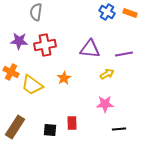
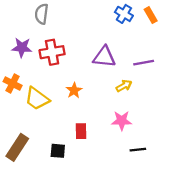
orange rectangle: (130, 13) -> (151, 15), turned 40
red rectangle: (72, 123) -> (81, 131), moved

